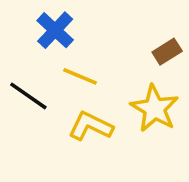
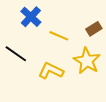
yellow line: (80, 76) -> (59, 36), moved

